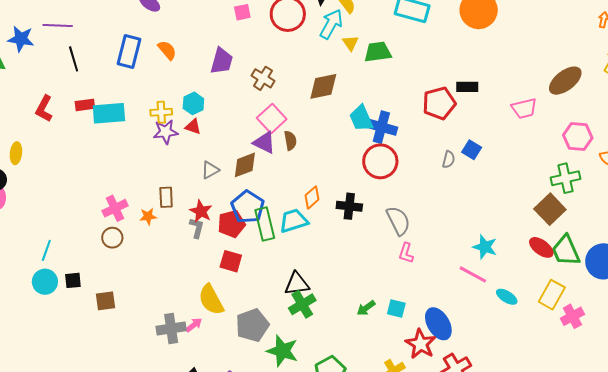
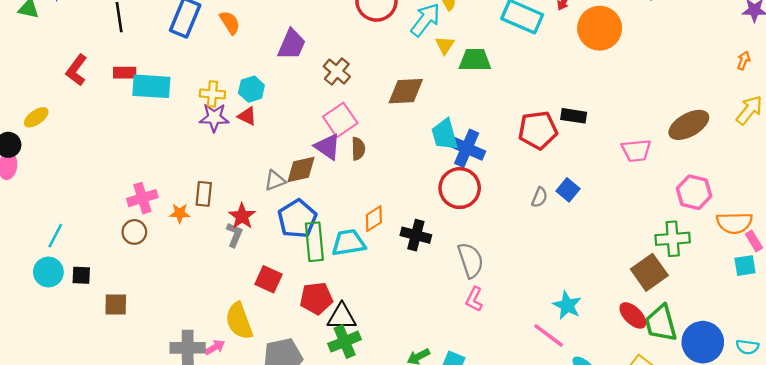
yellow ellipse: (16, 153) -> (36, 117), turned 40
gray triangle: (210, 170) -> (275, 181), moved
red pentagon: (232, 224) -> (316, 298), moved

